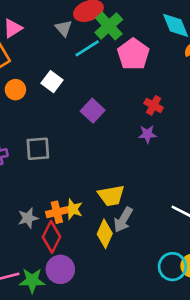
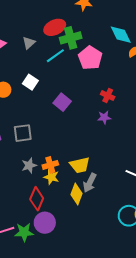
green cross: (109, 26) -> (71, 38), turned 30
gray triangle: (64, 28) -> (29, 43), moved, turned 32
orange cross: (57, 212) -> (50, 165), moved
gray star: (28, 218) -> (29, 165), moved

